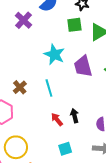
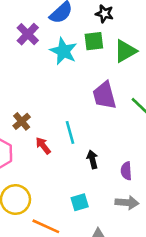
cyan star: (54, 54) -> (63, 51), moved
cyan line: (49, 88) -> (70, 132), moved
red arrow: (57, 119) -> (43, 146), moved

